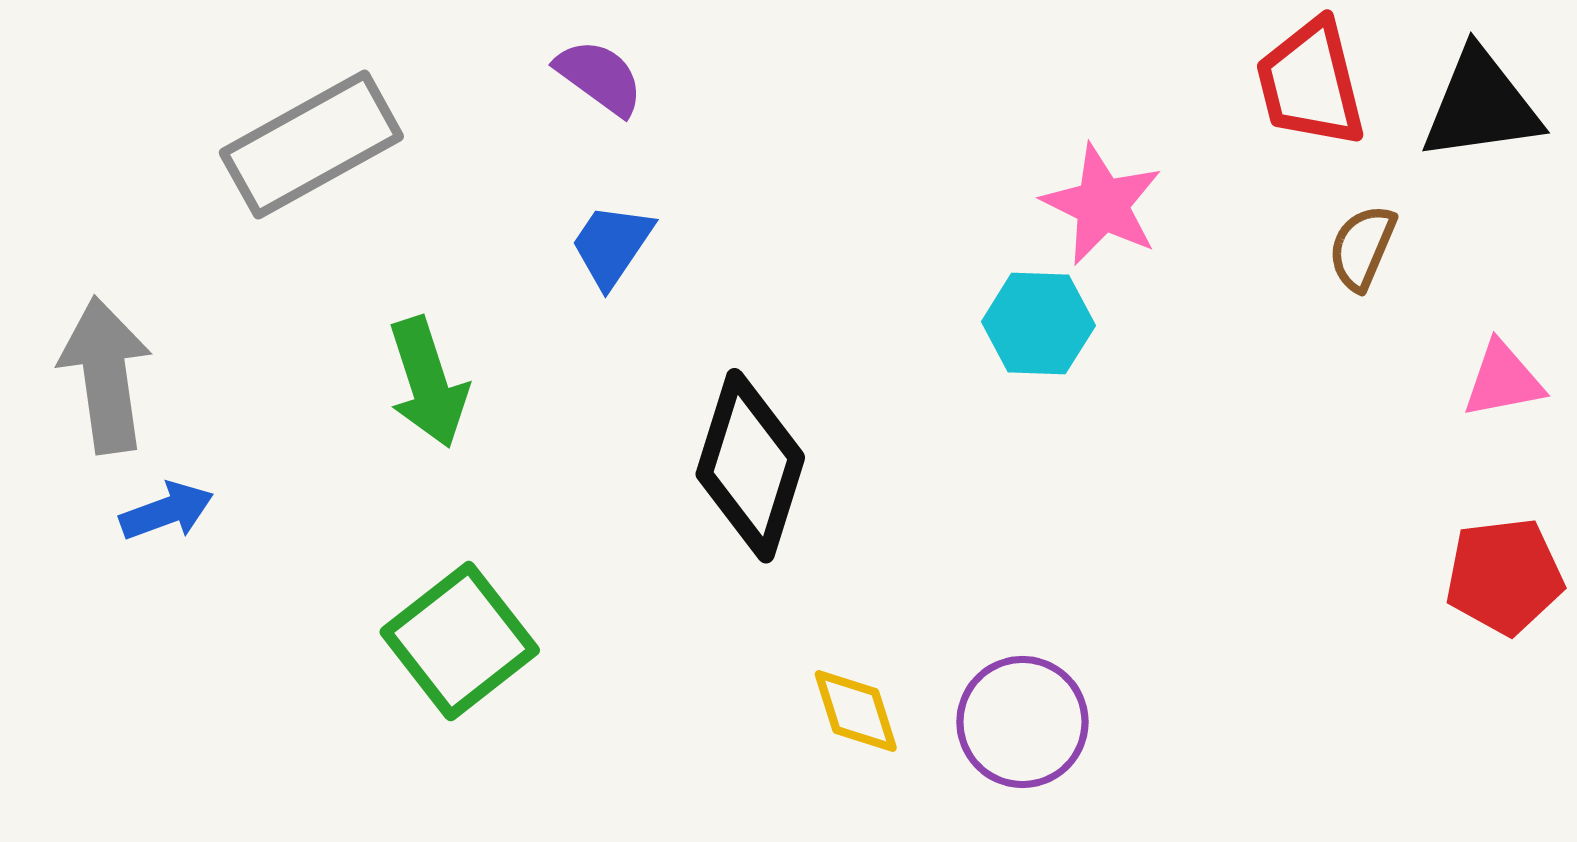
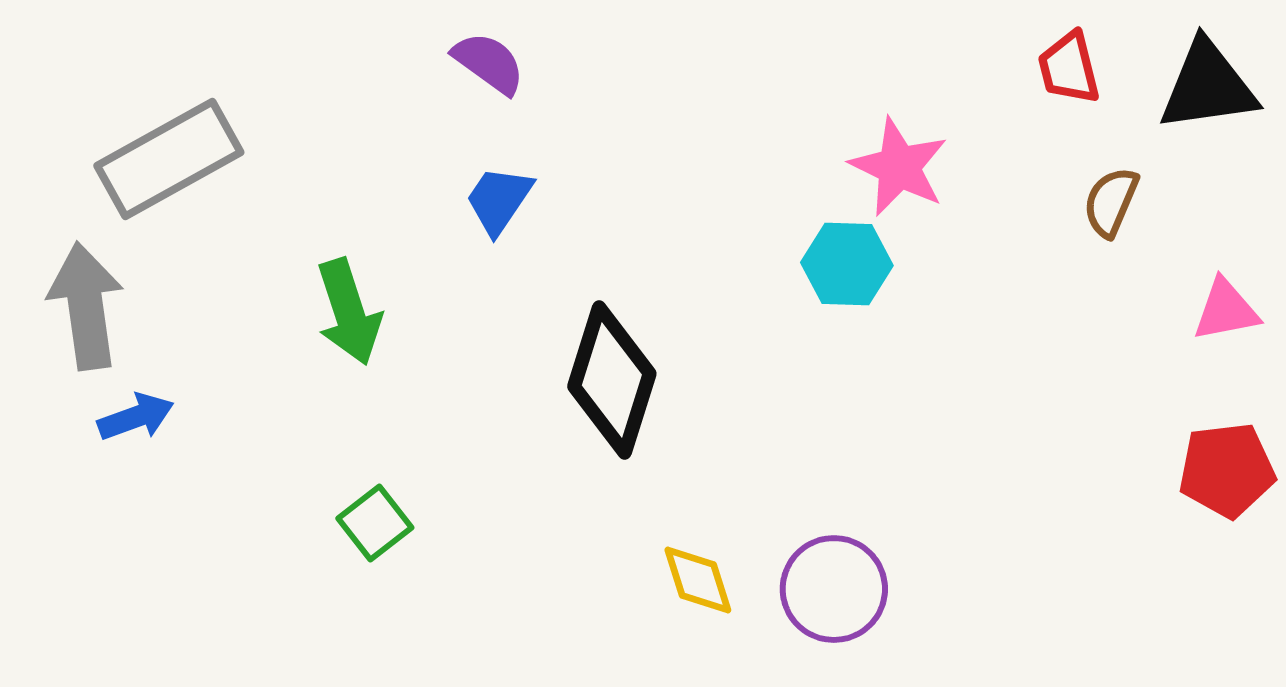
red trapezoid: (1311, 83) -> (1069, 68), size x0.7
gray rectangle: (311, 145) -> (169, 159), moved
green square: (460, 641) -> (375, 523), size x0.6

